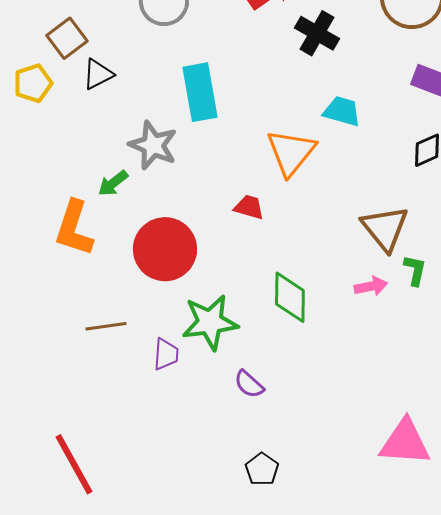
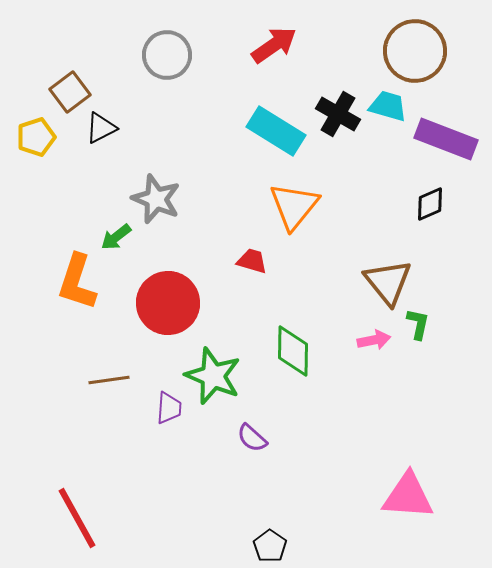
black cross: (317, 33) -> (338, 114), moved
cyan rectangle: (200, 92) -> (276, 131), moved, turned -48
cyan trapezoid: (342, 111) -> (388, 106), moved
green star: (210, 322) -> (213, 376), turned 30
black pentagon: (262, 469) -> (270, 546), moved

